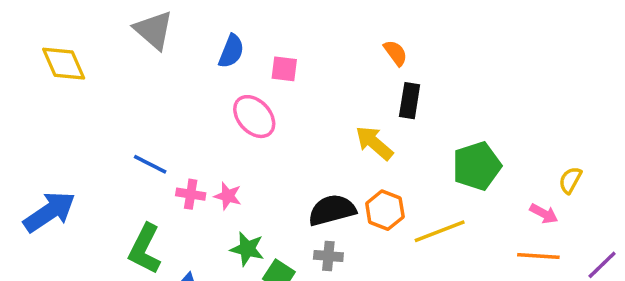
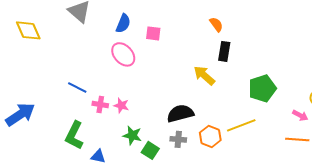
pink ellipse: (254, 117) -> (123, 54), moved
orange hexagon: (385, 210) -> (210, 136), moved

